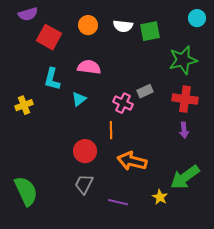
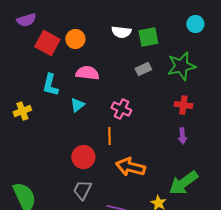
orange circle: (88, 25) -> (75, 39), moved
gray rectangle: (145, 91) -> (143, 69), moved
red cross: (185, 99) -> (183, 105), size x0.7

